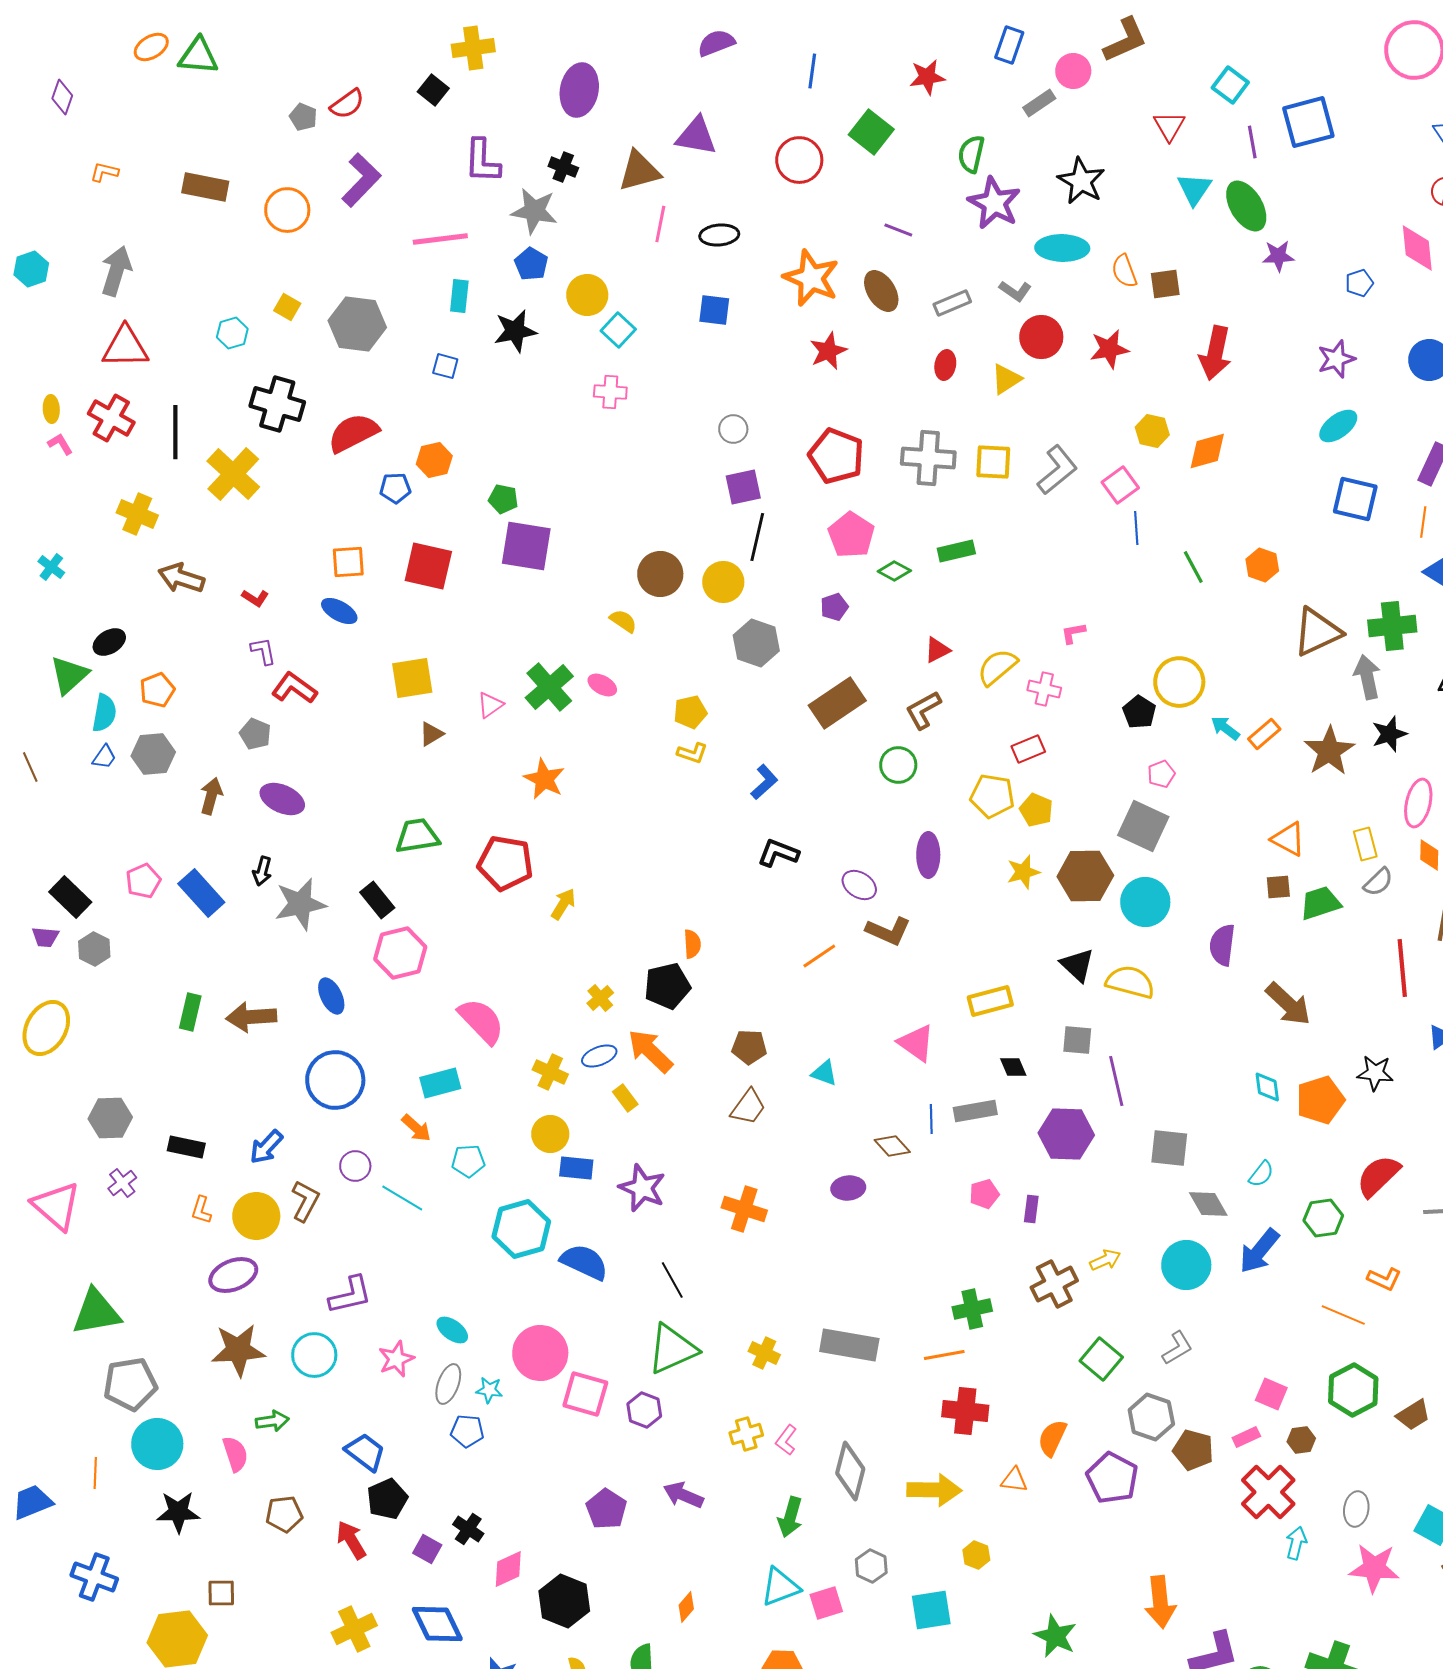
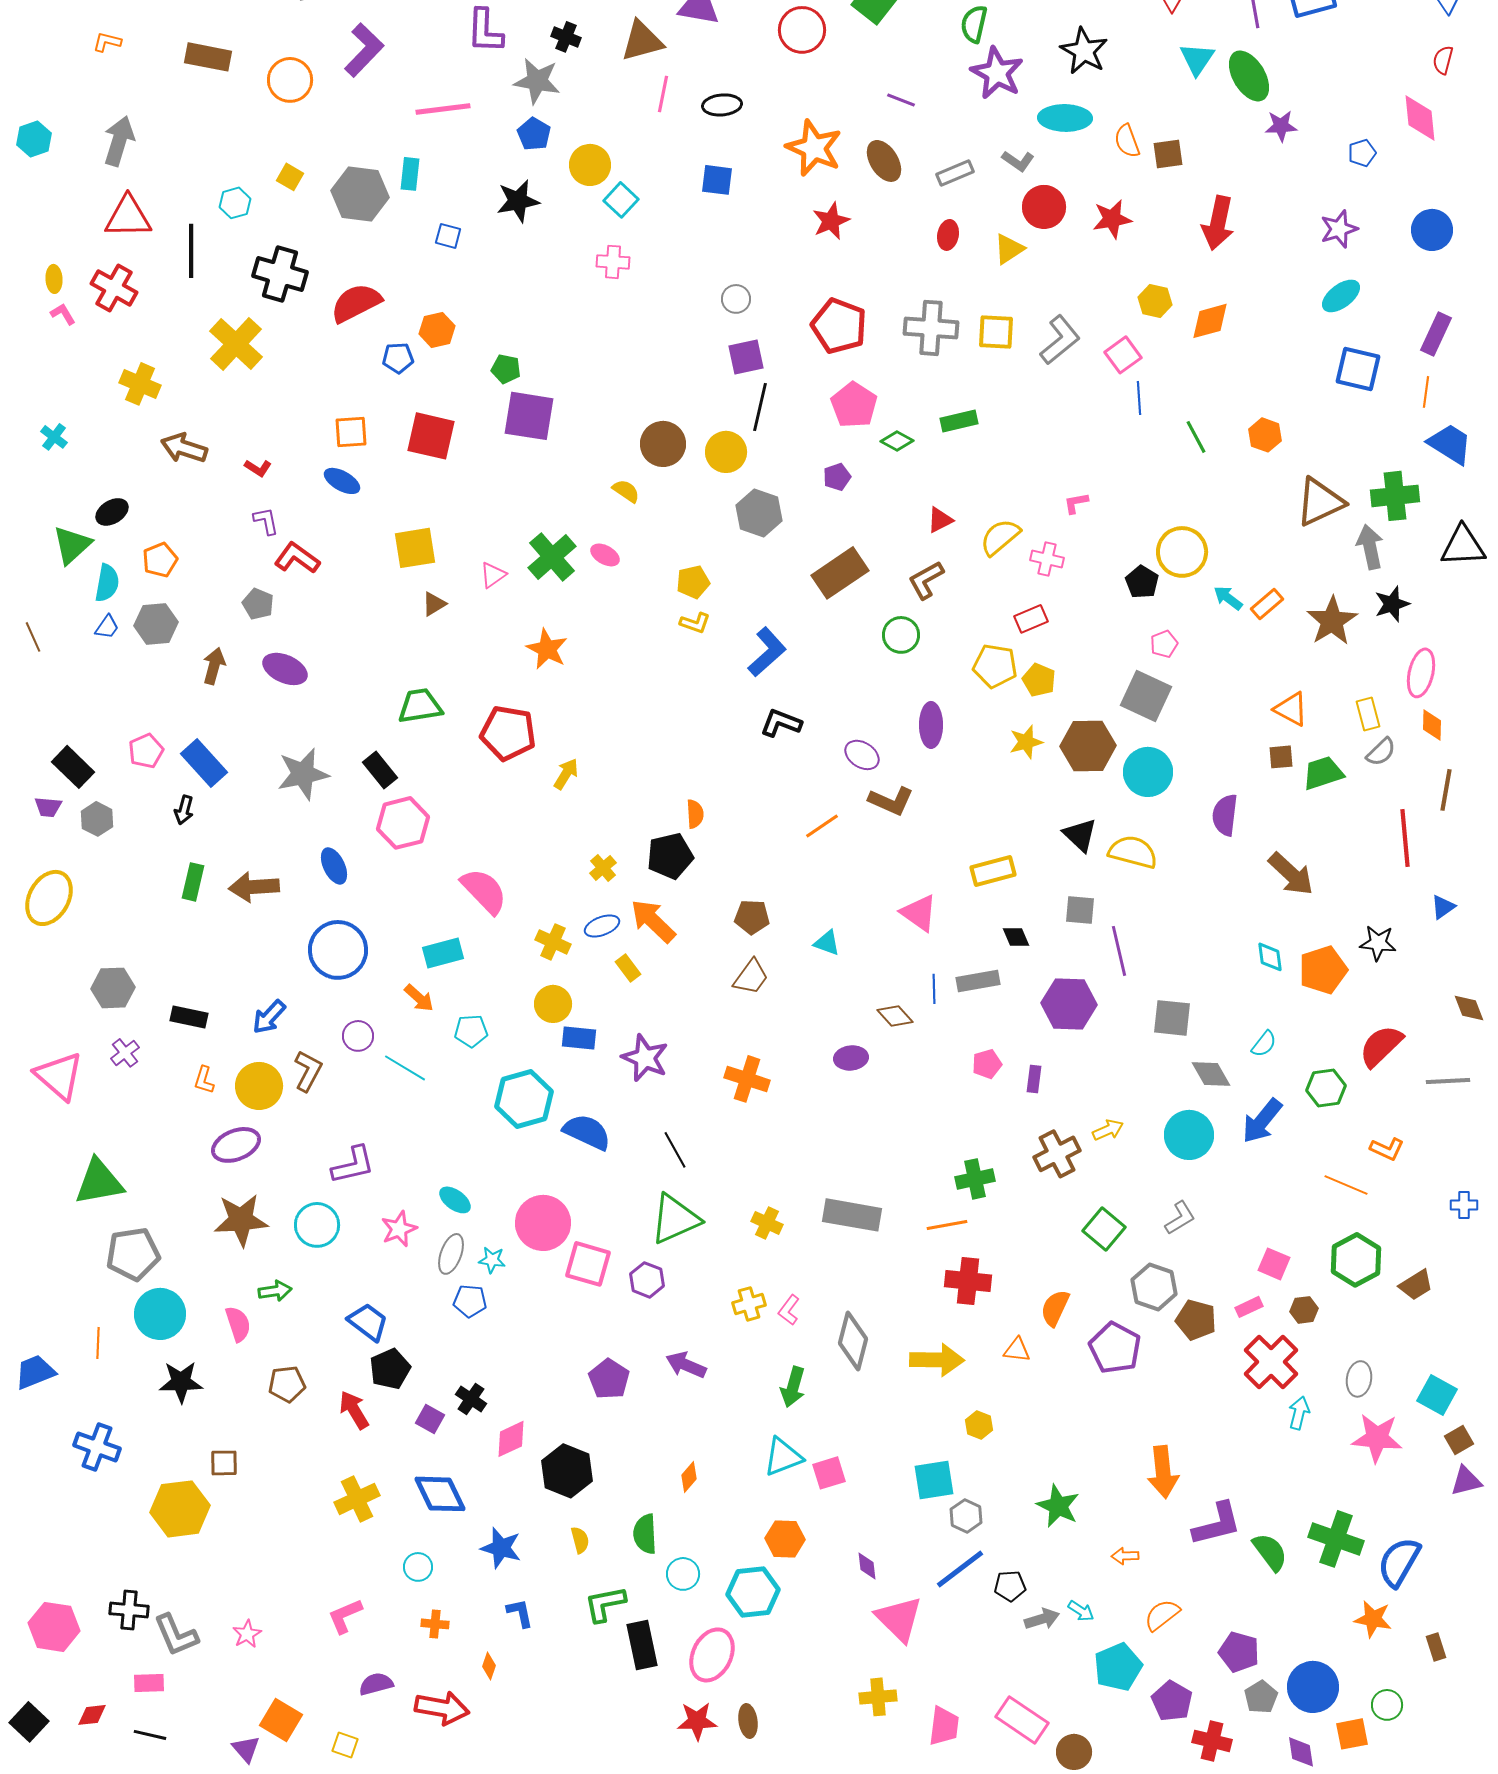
cyan rectangle: (459, 296) -> (410, 174), moved
black line: (175, 432) -> (191, 251), moved
blue L-shape: (764, 782) -> (767, 652), size x1.4
black arrow: (262, 871) -> (184, 810), moved
gray hexagon: (871, 1566) -> (966, 1516), moved

